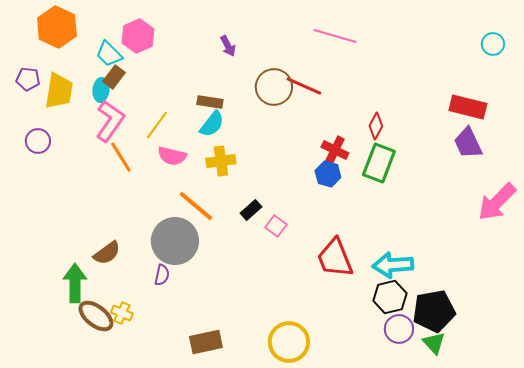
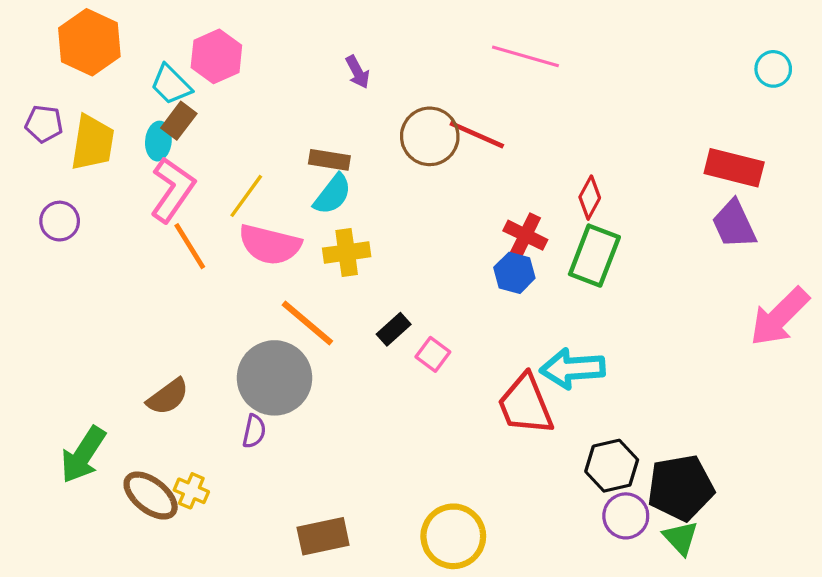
pink semicircle: (172, 156) -> (270, 245), size x1.4
cyan arrow: (393, 265) -> (572, 368), moved
green arrow: (75, 283) -> (83, 455), moved, turned -147

